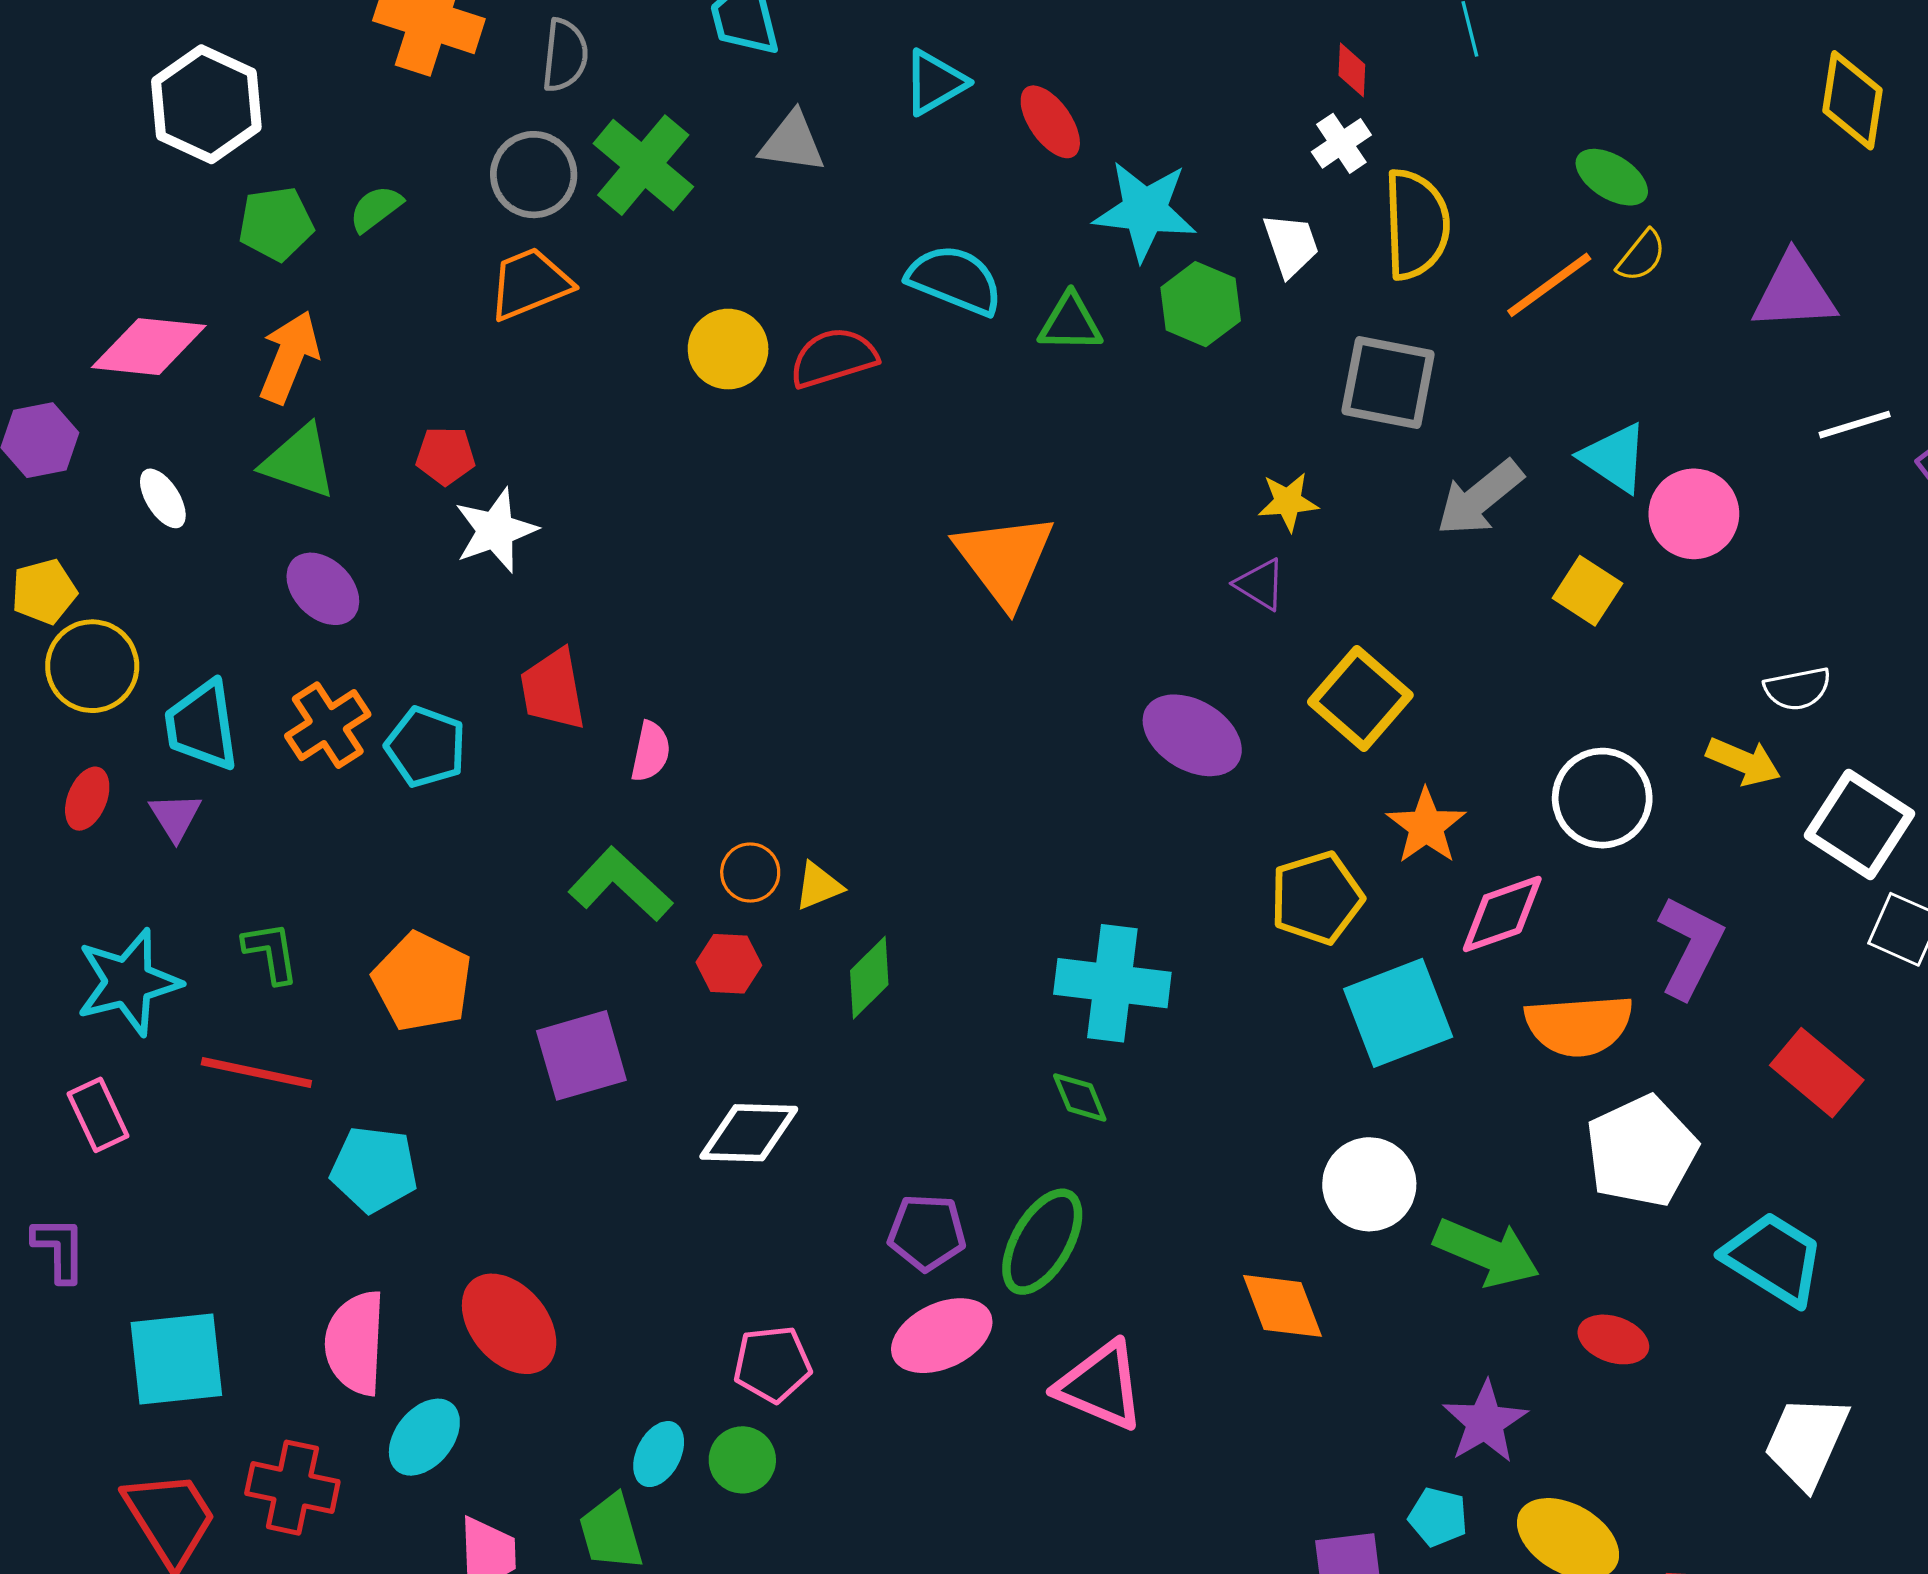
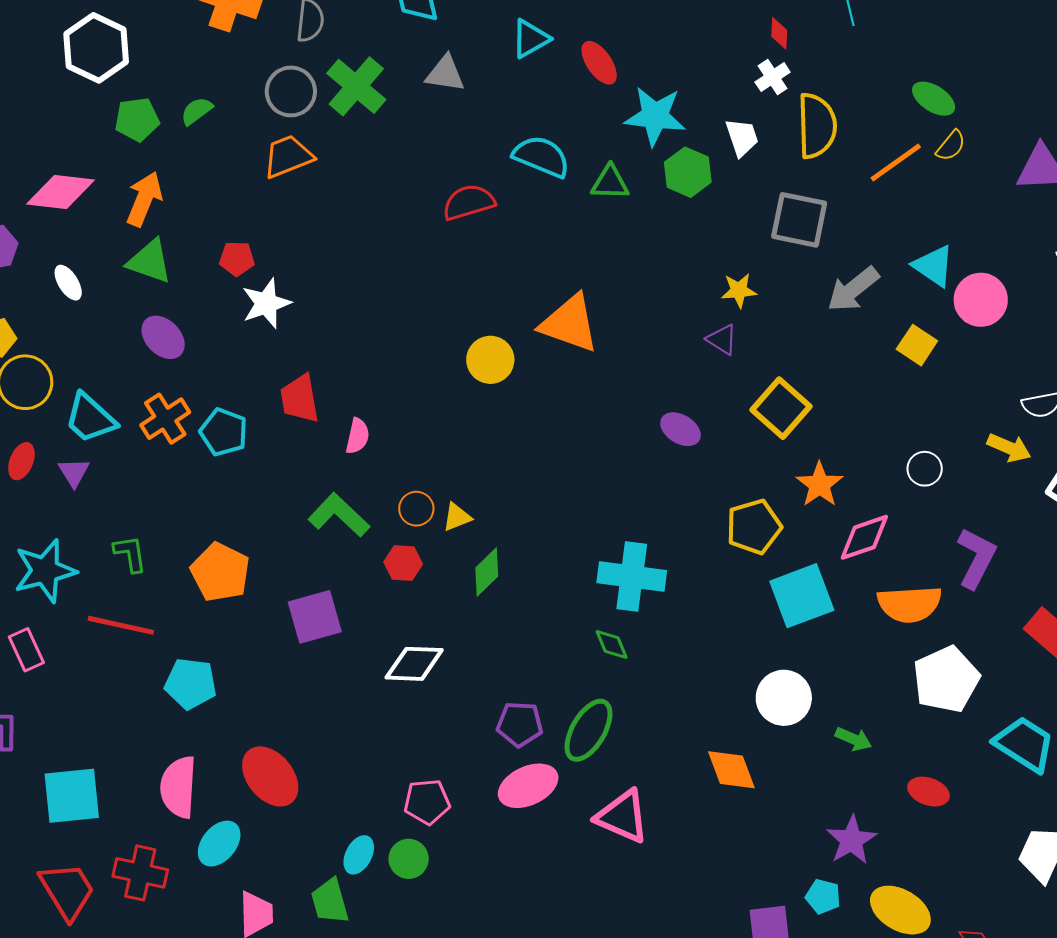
yellow circle: (728, 349) -> (490, 360), moved
orange triangle: (1005, 560) -> (570, 323), turned -34
cyan trapezoid: (202, 725) -> (90, 418), turned -40
purple ellipse: (1192, 735) -> (681, 429), size x0.7
white circle: (1602, 798) -> (925, 469), size x0.6
green arrow: (1487, 1252) -> (853, 739), size x0.6

